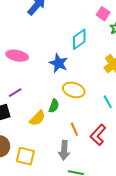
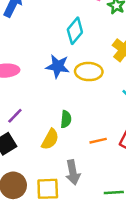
yellow ellipse: (74, 90) -> (89, 72), moved
orange line: (74, 129) -> (98, 141), turned -64
gray arrow: (64, 150) -> (73, 172), moved

